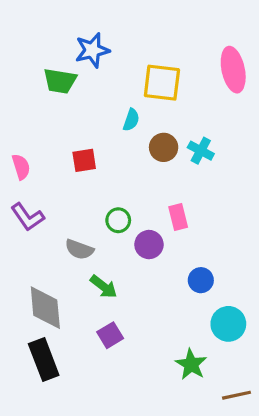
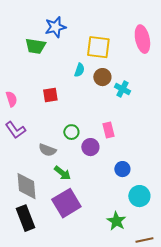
brown circle: (164, 147) -> (102, 77), moved
purple square: (110, 335) -> (66, 203), size x1.8

